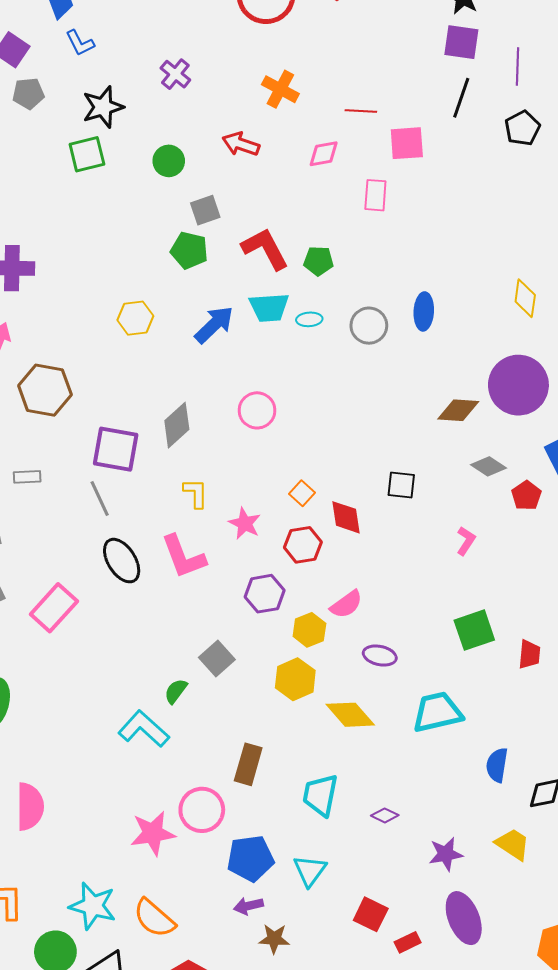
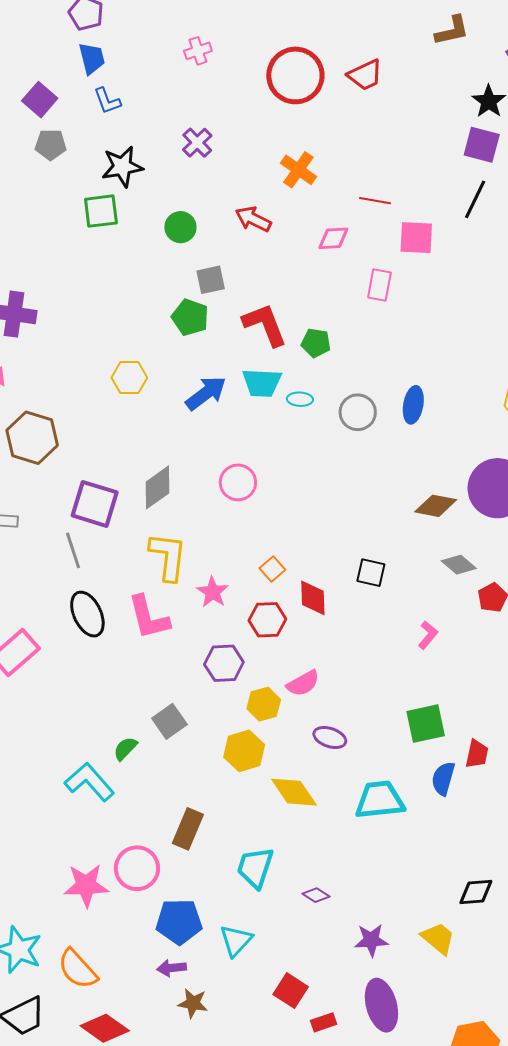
yellow L-shape: (196, 493) -> (168, 557), size x1.6
blue semicircle: (497, 765) -> (443, 778), moved

